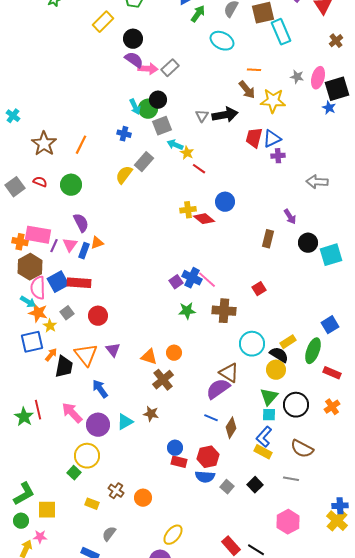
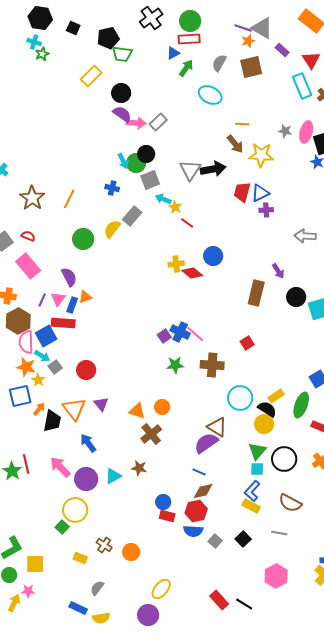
cyan rectangle: (281, 32) -> (302, 86), moved
gray triangle: (202, 116) -> (190, 170), size x1.6
green circle: (71, 185) -> (83, 239), moved
pink rectangle: (38, 235) -> (28, 266), moved, turned 40
brown rectangle: (268, 239) -> (256, 293), size x1.4
red rectangle: (79, 283) -> (63, 323), moved
cyan arrow: (28, 302) -> (42, 356), moved
brown diamond: (231, 428) -> (203, 491), moved, turned 45

